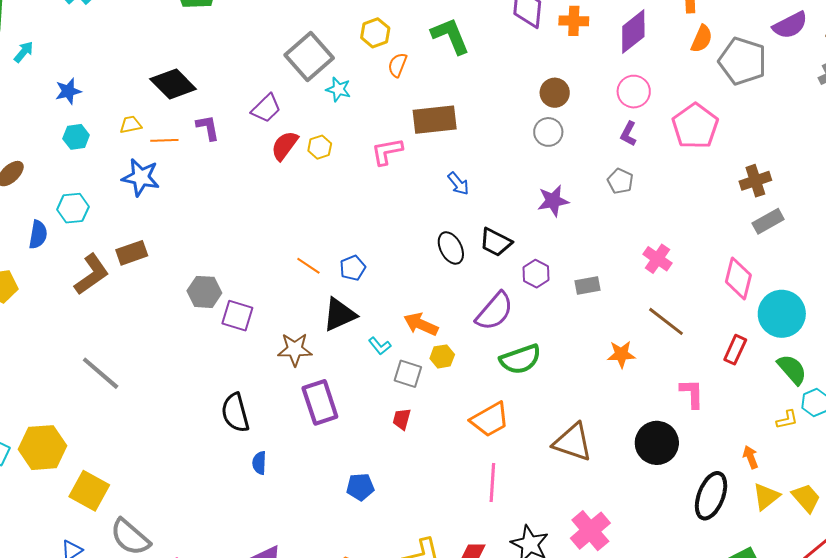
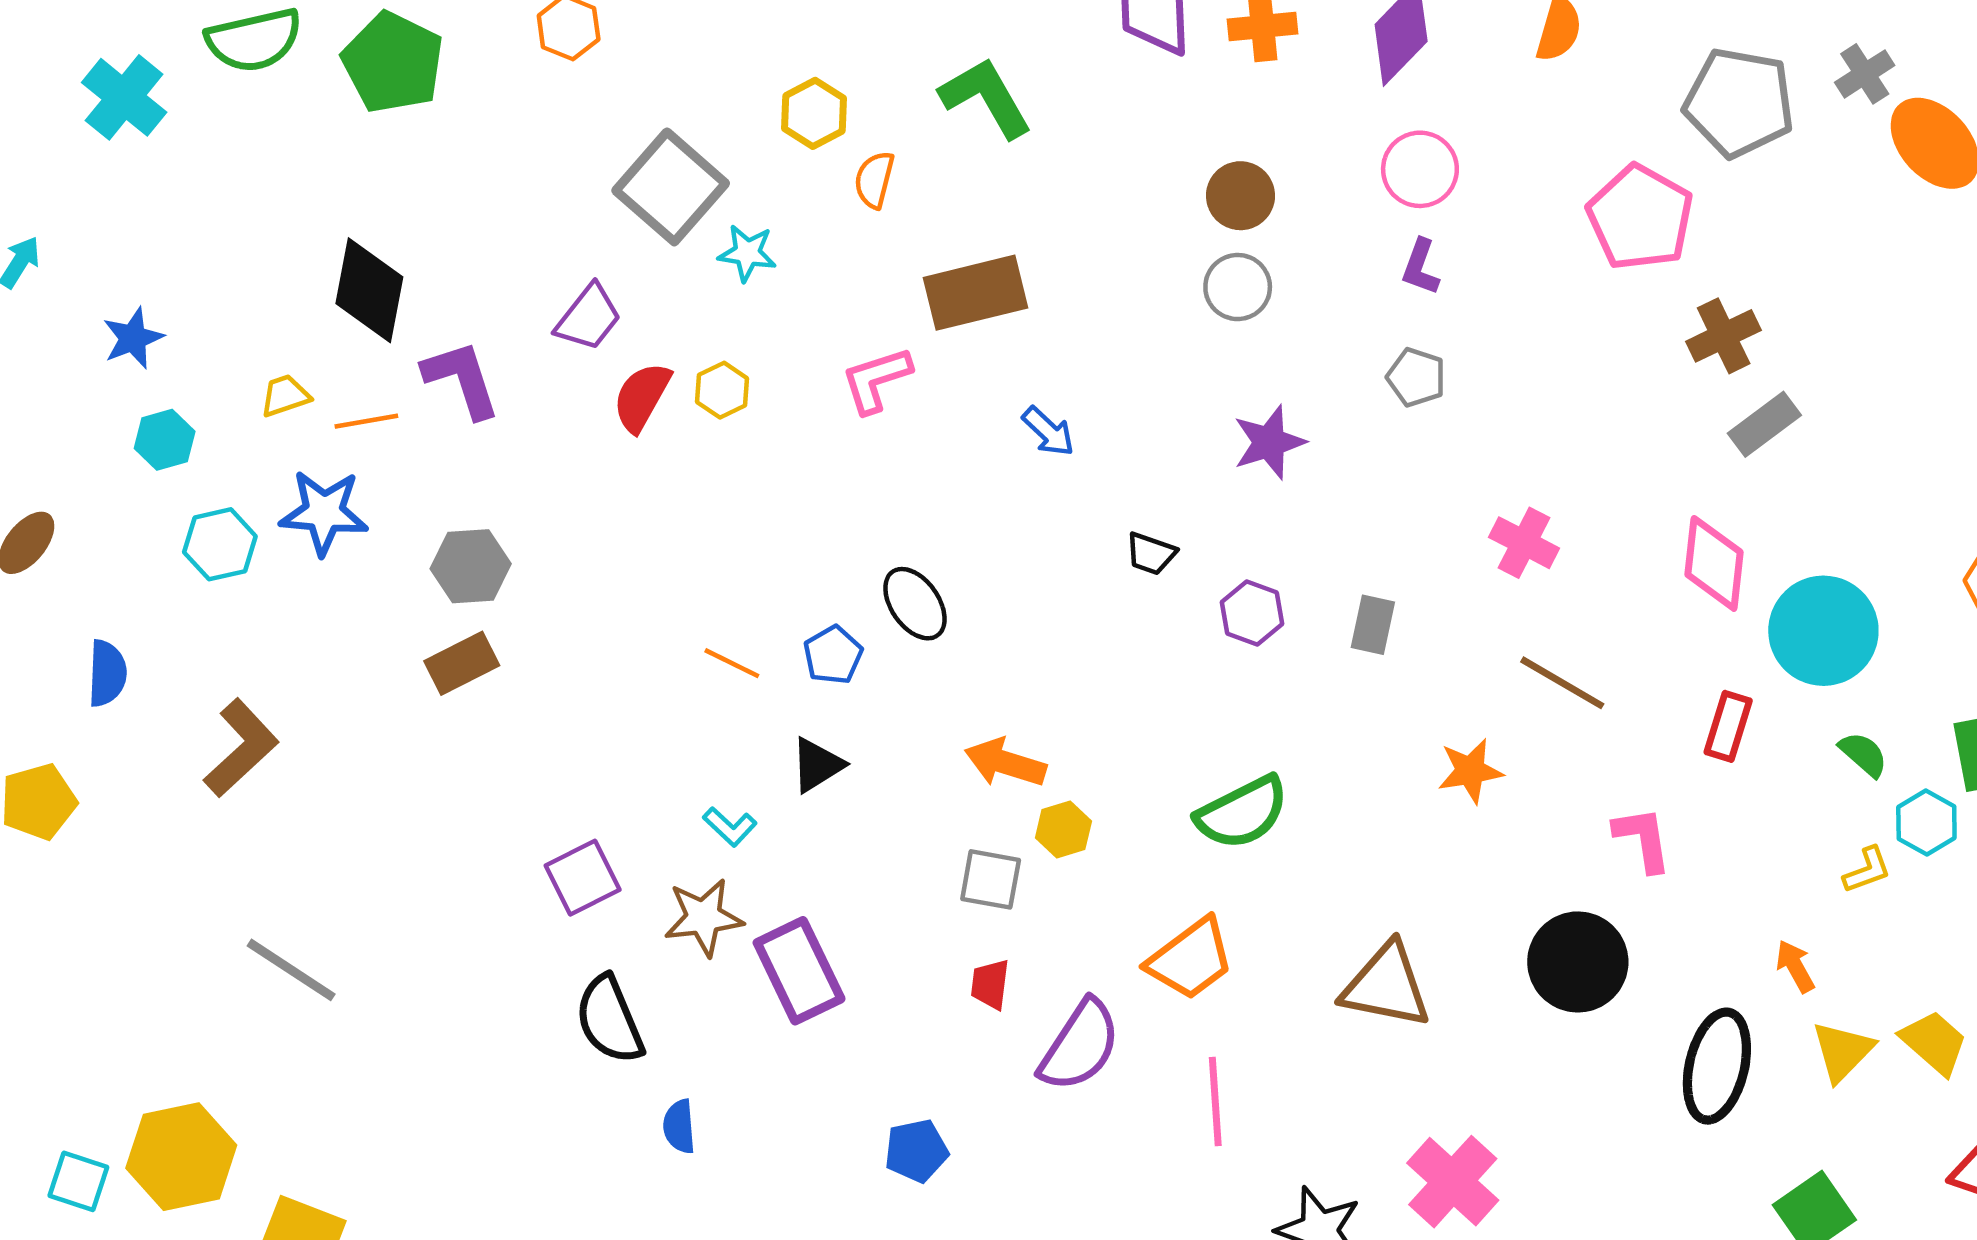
gray pentagon: (743, 61) -> (1739, 103), moved
black diamond: (173, 84) -> (369, 290), turned 63
pink pentagon: (695, 126) -> (1640, 217), moved
purple L-shape: (208, 128) -> (462, 379), size x1.4
cyan hexagon: (73, 208) -> (220, 544), moved
black trapezoid: (496, 242) -> (1151, 554), size x0.7
black ellipse: (451, 248) -> (915, 604), moved
brown rectangle: (132, 253) -> (462, 663), moved
gray rectangle: (587, 286) -> (1373, 625), turned -60
gray hexagon: (204, 292) -> (471, 566), moved
purple semicircle: (494, 311) -> (1080, 1046), moved
black triangle: (339, 315) -> (817, 765), size x0.7
purple square: (237, 316) -> (583, 878), moved, turned -36
cyan L-shape: (380, 346) -> (730, 827), moved
brown star: (295, 349) -> (704, 917), moved
green semicircle: (792, 369) -> (1863, 754), size x0.7

